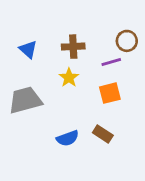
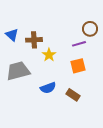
brown cross: (73, 47) -> (34, 40), moved
blue triangle: (28, 49) -> (12, 35), moved
blue semicircle: (68, 138) -> (48, 88), moved

